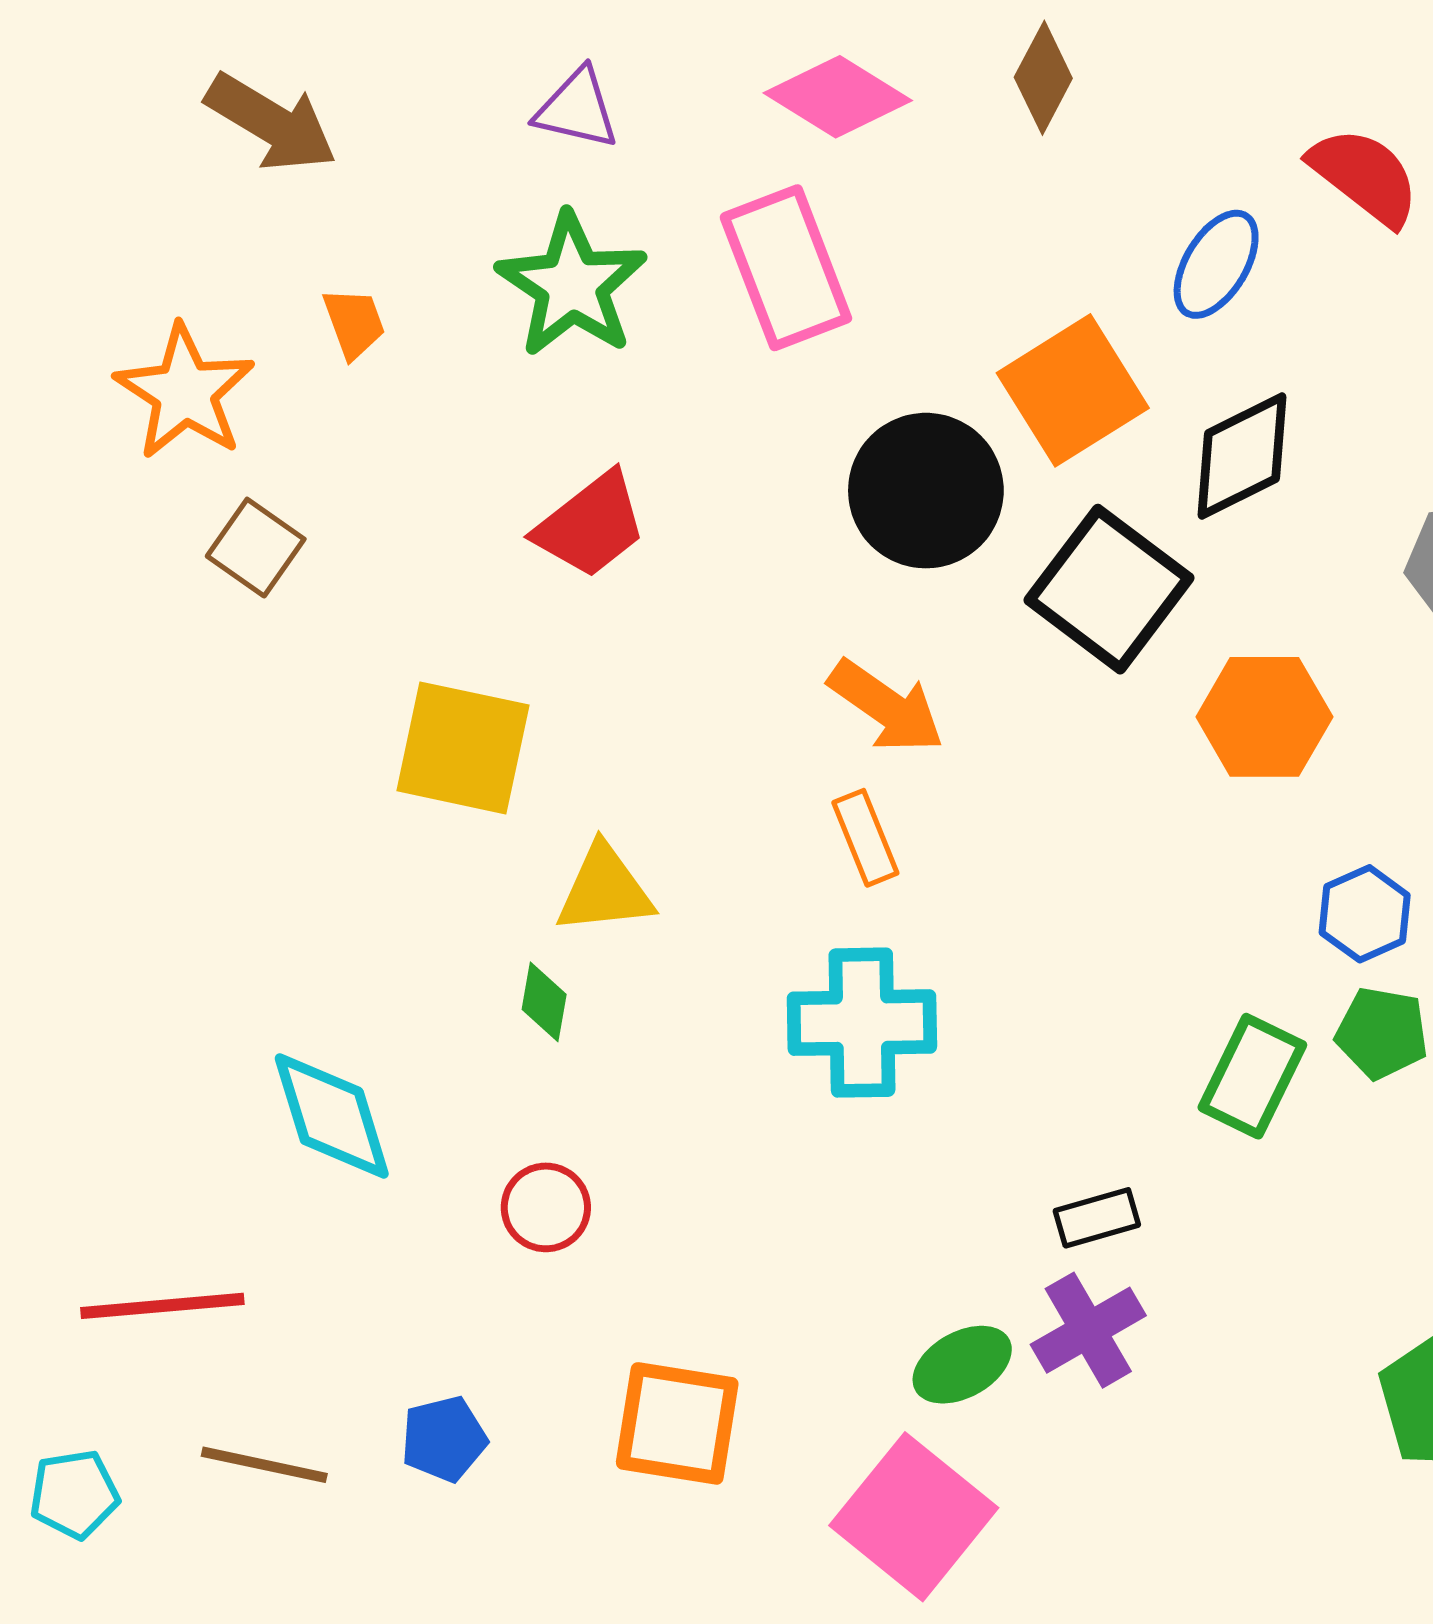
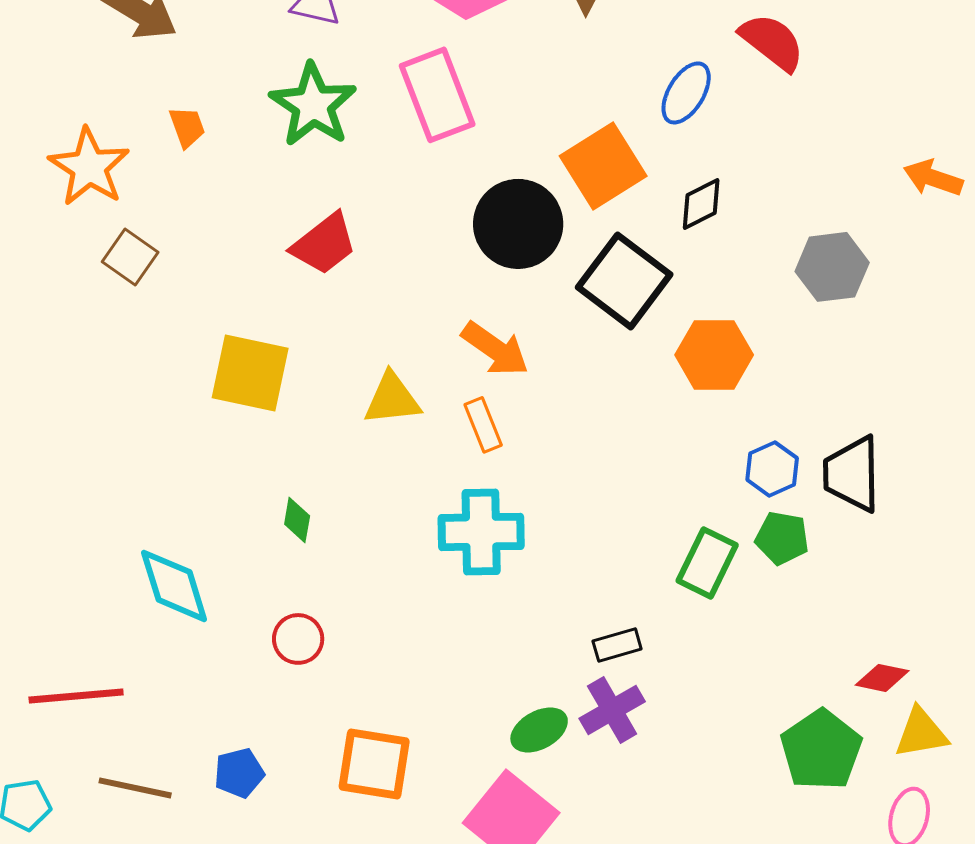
black diamond: (1242, 456) -> (701, 204), size x0.7
yellow triangle: (605, 890) -> (392, 399), moved

